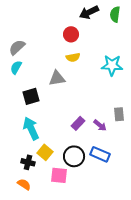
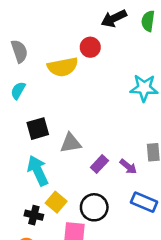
gray semicircle: (17, 47) -> (19, 51), moved, turned 114
yellow semicircle: (73, 57) -> (63, 67), moved, size x1.6
gray triangle: (57, 78) -> (71, 143), moved
blue rectangle: (100, 154) -> (144, 202), moved

